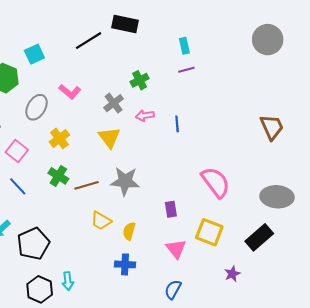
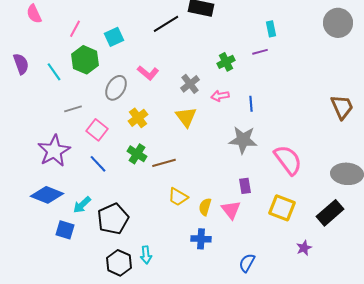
cyan rectangle: (184, 46) -> (271, 29), moved
green cross: (140, 80) -> (226, 62), moved
gray star: (125, 181) -> (243, 140), moved
pink triangle: (176, 249) -> (231, 210), moved

